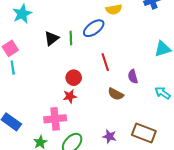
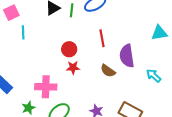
cyan line: (13, 68) -> (23, 32), moved
purple semicircle: (133, 77) -> (127, 56), size x1.6
red star: (70, 96) -> (73, 68), moved

